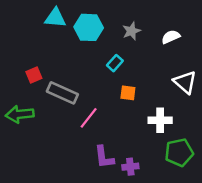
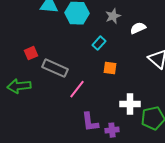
white semicircle: (171, 37) -> (138, 28), moved
white cross: (160, 120) -> (130, 104), moved

